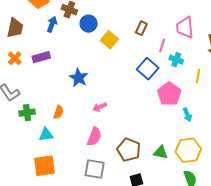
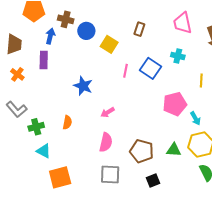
pink line: (162, 45) -> (125, 71), moved
purple rectangle: (41, 57) -> (44, 60), moved, turned -66
yellow line: (198, 76) -> (201, 81), moved
pink pentagon: (169, 94) -> (175, 104), moved, turned 30
cyan arrow: (187, 115) -> (195, 118), moved
cyan triangle: (46, 135) -> (44, 151), moved, turned 42

